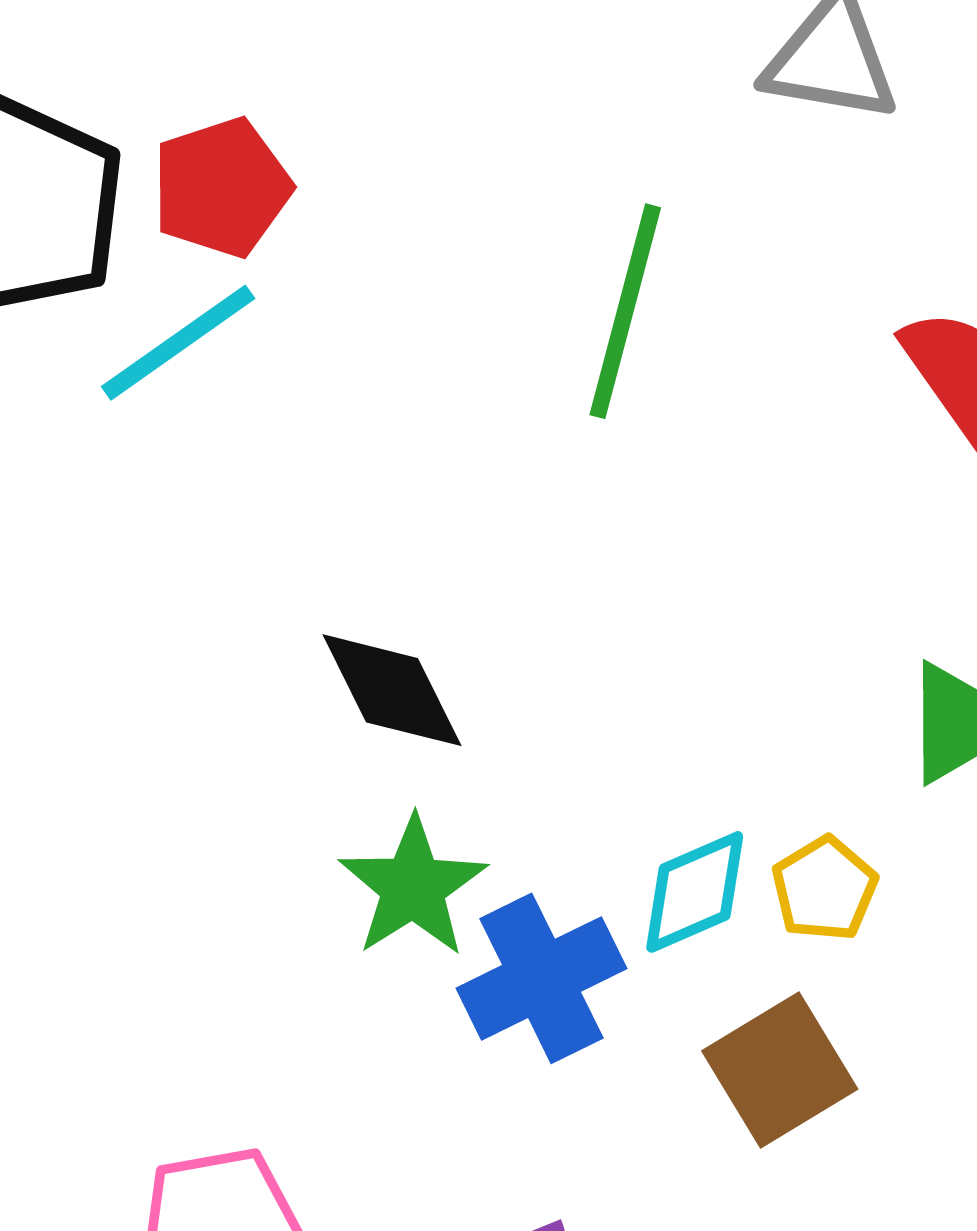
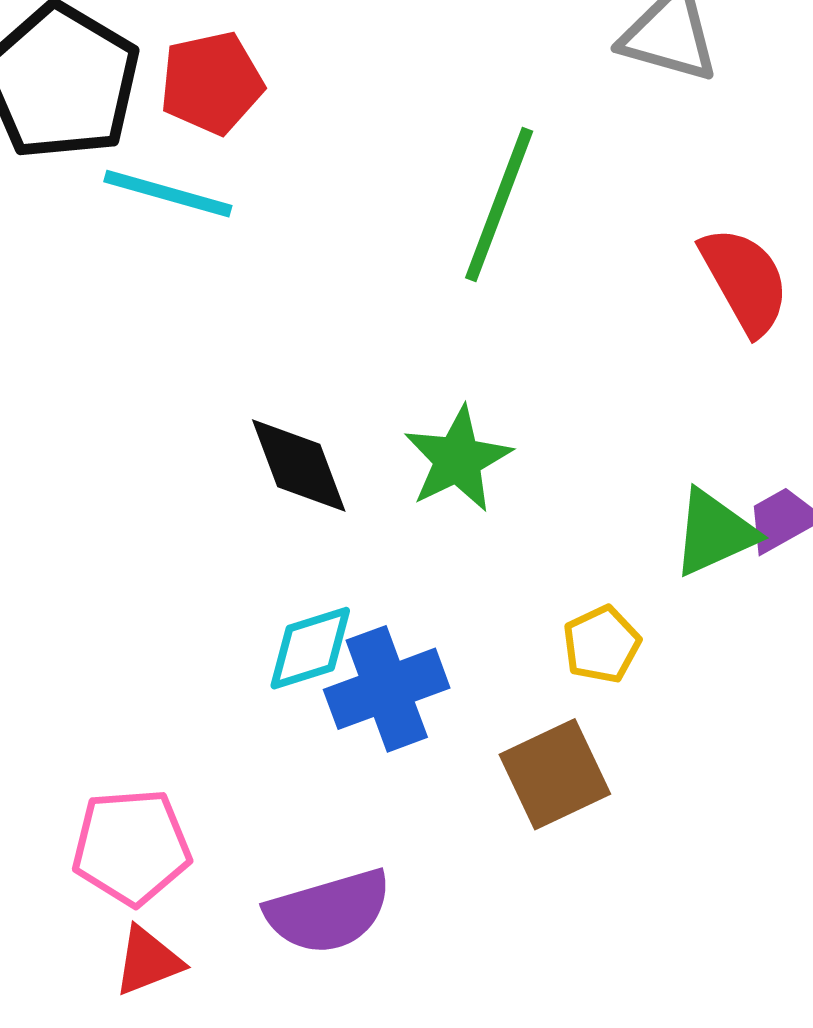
cyan line: (178, 343) -> (168, 194), turned 45
green star: (413, 887) -> (458, 459), moved
cyan diamond: (695, 892) -> (310, 648), moved

